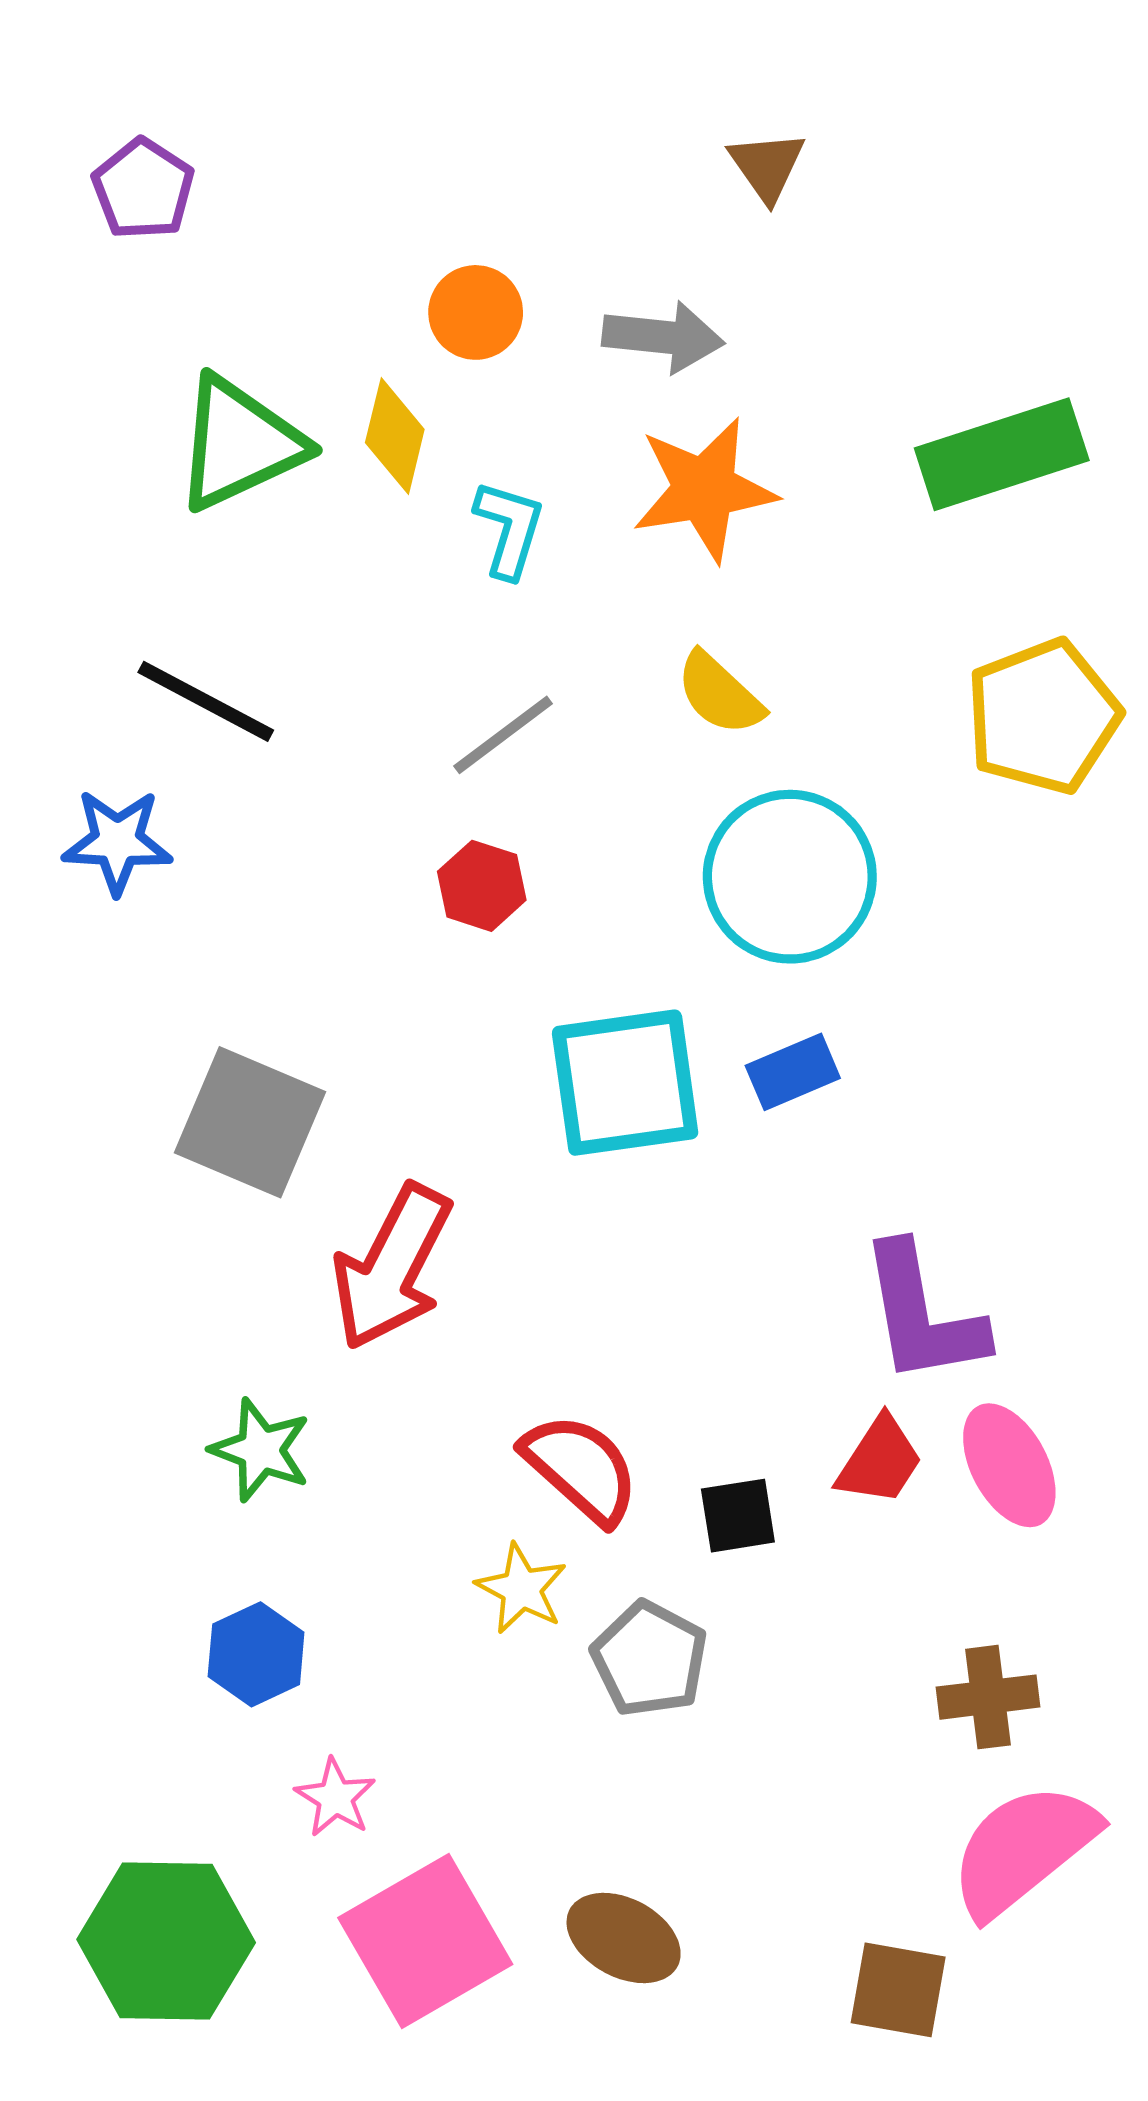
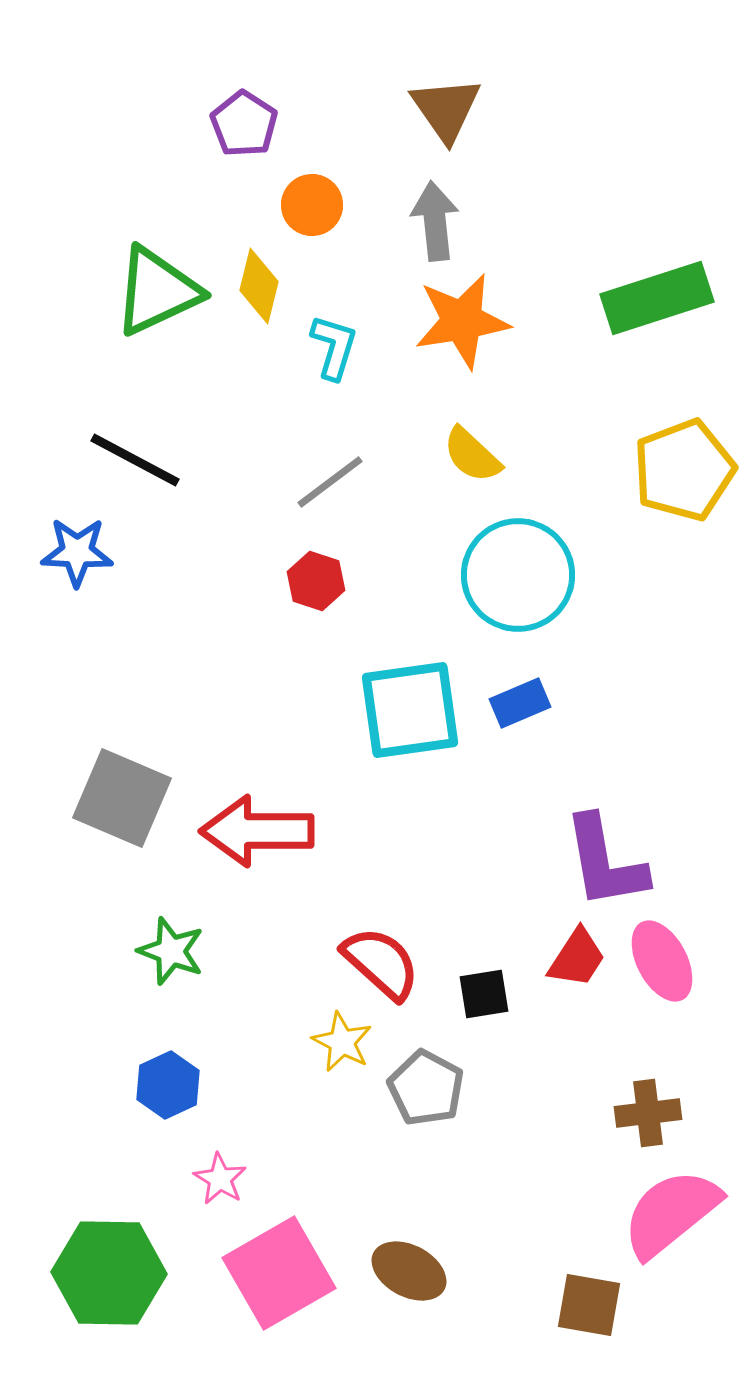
brown triangle: (767, 166) -> (446, 109), moved, size x1.4
purple pentagon: (143, 189) -> (244, 124), moved
gray arrow: (663, 337) -> (435, 221), turned -102
gray square: (250, 1122) -> (122, 798), moved
red arrow: (392, 1267) -> (257, 831), turned 63

